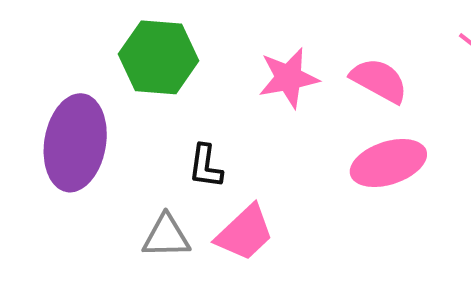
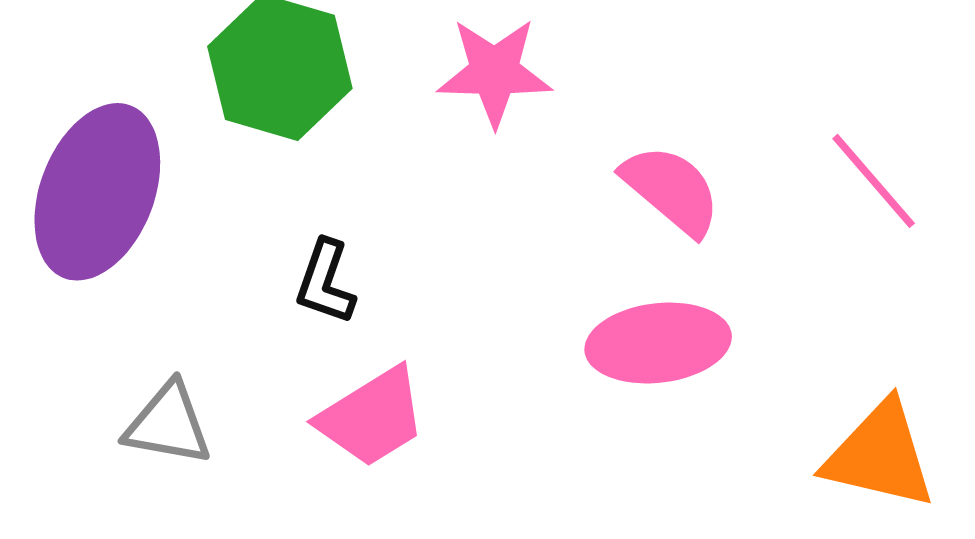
pink star: (289, 78) -> (494, 72), moved
gray triangle: (166, 236) -> (168, 424), moved

